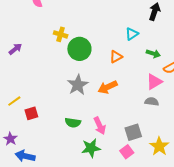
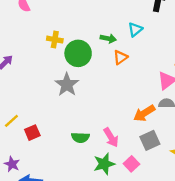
green arrow: (153, 54) -> (108, 39), moved
gray star: (78, 85) -> (67, 85), moved
orange arrow: (108, 87) -> (144, 113), moved
pink square: (127, 152) -> (131, 164), moved

